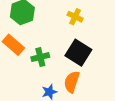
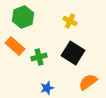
orange semicircle: (72, 82) -> (88, 82), moved, turned 36

